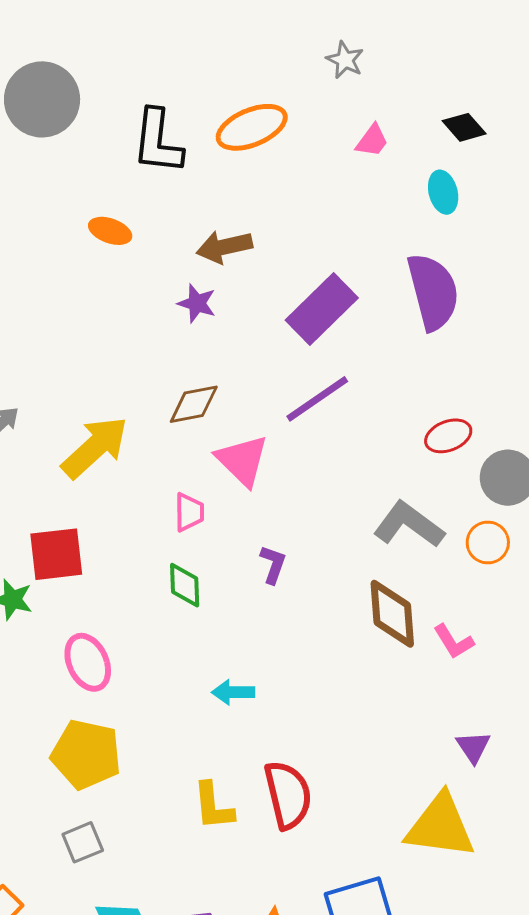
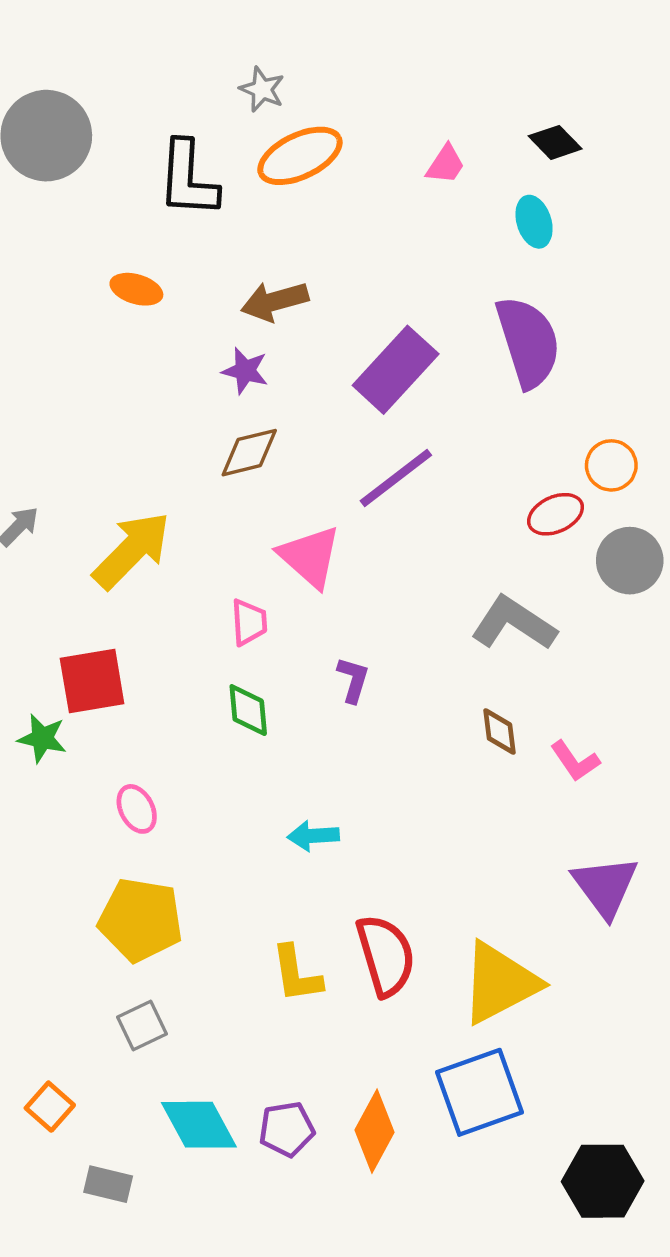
gray star: (345, 60) -> (262, 89), moved
brown diamond: (194, 404) -> (249, 453), moved
orange circle: (488, 542) -> (611, 465), moved
brown diamond: (392, 614) -> (499, 732), size x0.6
pink ellipse: (88, 662) -> (137, 809), size x0.7
purple triangle: (473, 747) -> (605, 886), size x1.6
yellow triangle: (440, 826) -> (500, 983), moved, turned -32

